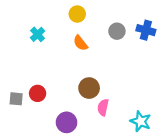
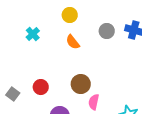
red circle: (38, 93) -> (41, 87), moved
gray square: (16, 99) -> (13, 94), turned 32

